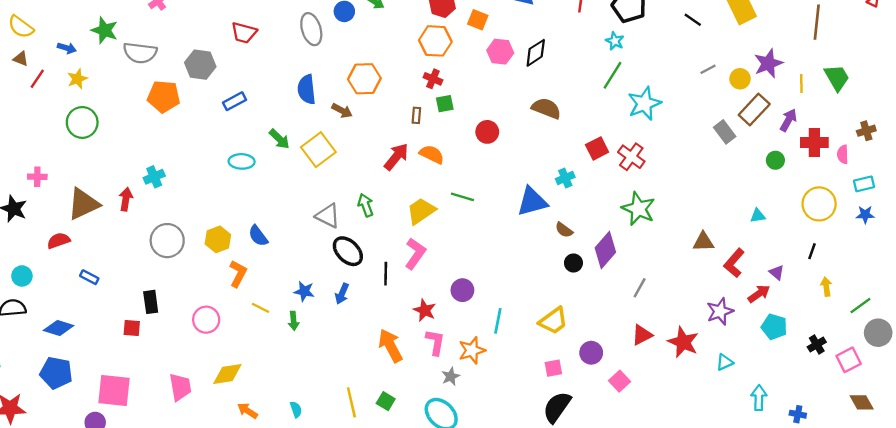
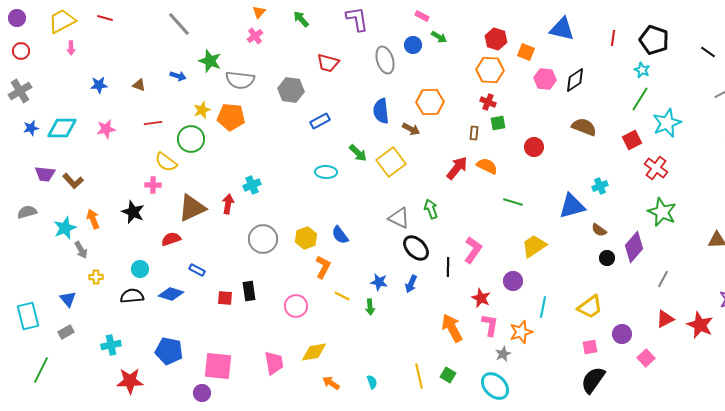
yellow semicircle: (21, 27) -> (166, 162), moved
red line: (37, 79) -> (153, 123), moved, turned 48
yellow star: (77, 79) -> (202, 110), moved
orange pentagon: (164, 96) -> (231, 117), moved
red square: (597, 148) -> (632, 140), moved
yellow trapezoid: (421, 211) -> (534, 246), moved
blue diamond: (59, 328) -> (171, 294), moved
red square: (132, 328) -> (225, 298), moved

